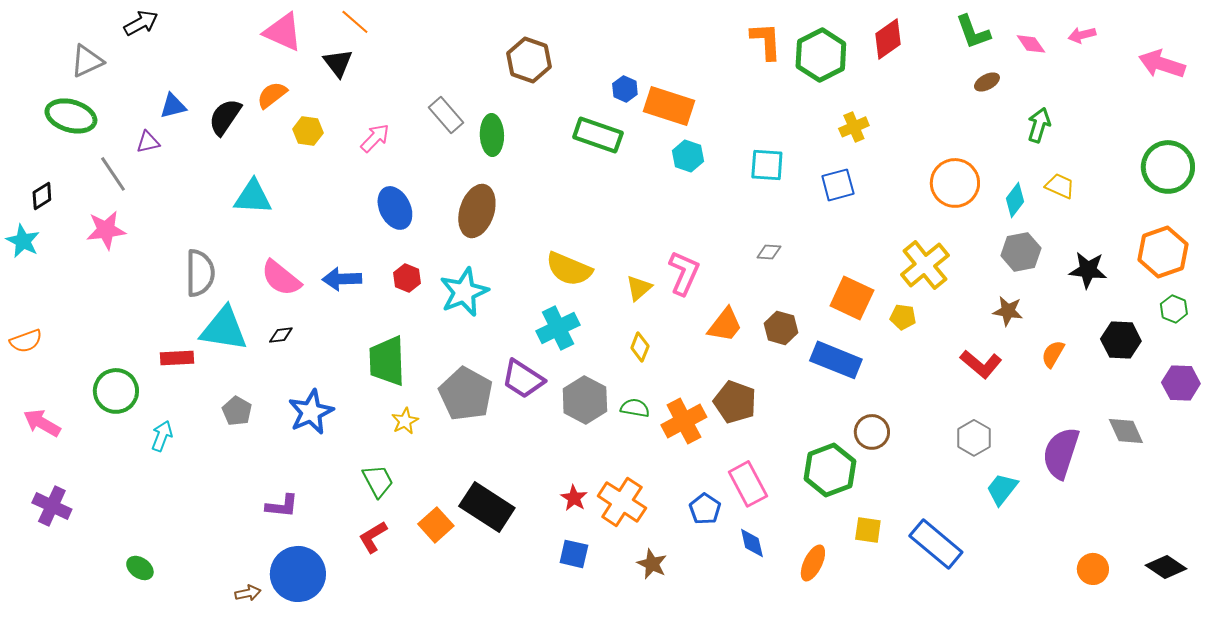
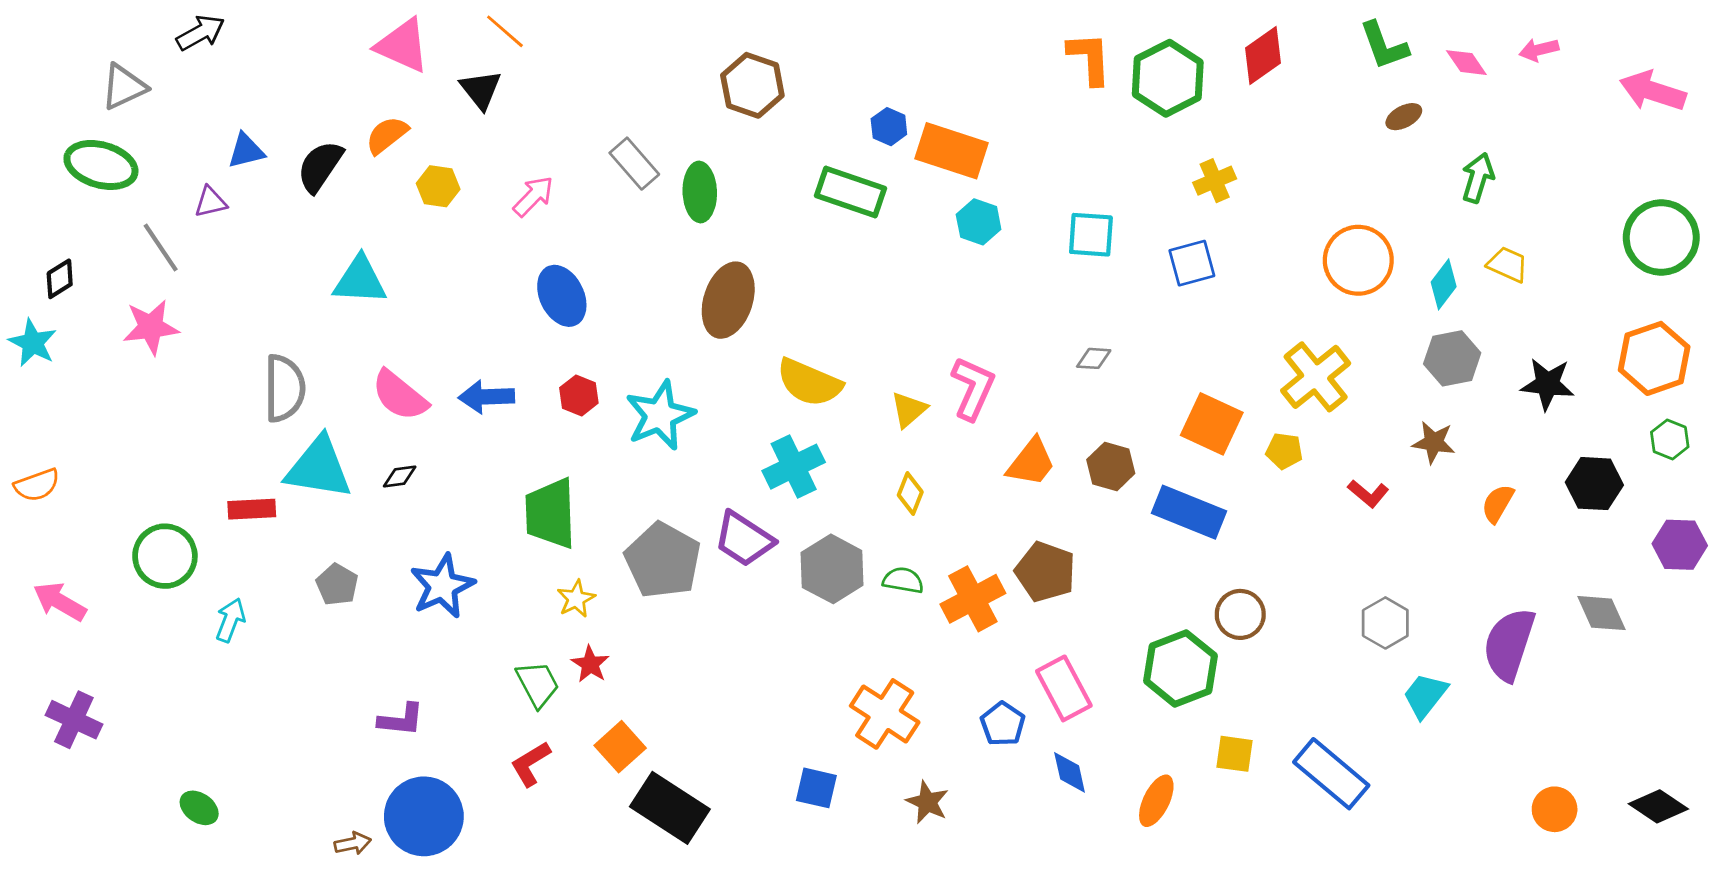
brown ellipse: (477, 211) -> (728, 300), moved
red L-shape: (981, 364) -> (1368, 494), moved, size x0.7
red star: (574, 498) -> (590, 664), moved
black rectangle: (487, 507) -> (670, 808), moved

